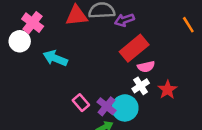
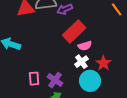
pink rectangle: (81, 103) -> (34, 79), turned 40
cyan circle: (125, 108) -> (90, 81), moved

